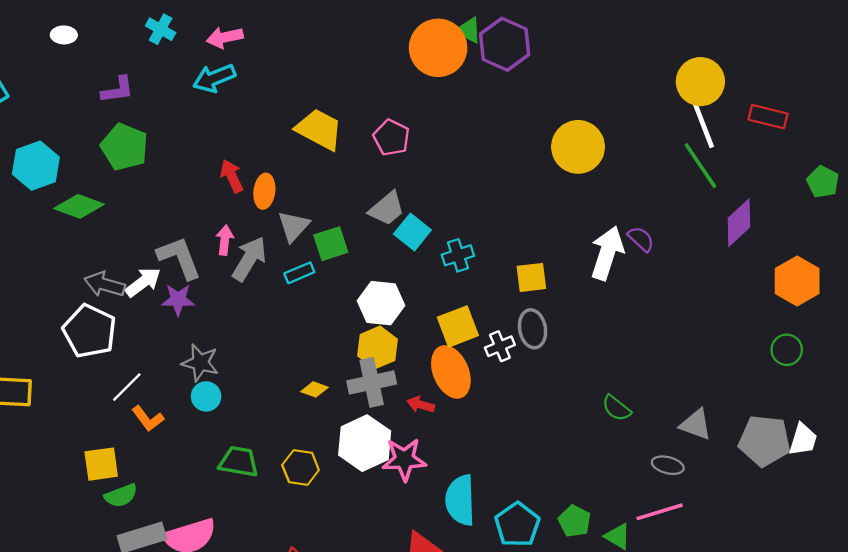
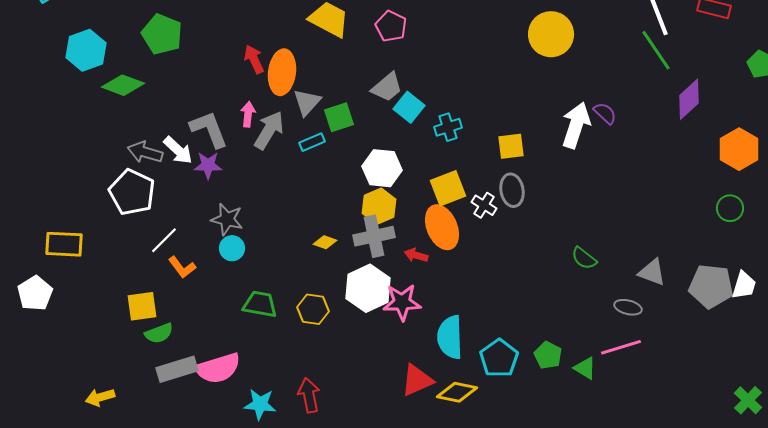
orange ellipse: (264, 191) -> (282, 72), size x1.5
white arrow: (143, 282) -> (178, 150), turned 80
white cross: (500, 346) -> (484, 205), turned -35

